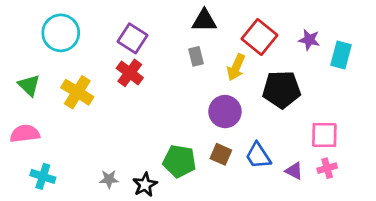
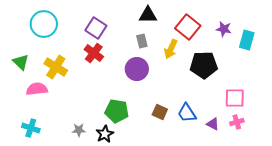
purple circle: (225, 112) -> (137, 69), moved
pink semicircle: (25, 134) -> (37, 89), moved
green pentagon: (179, 161) -> (117, 111), moved

